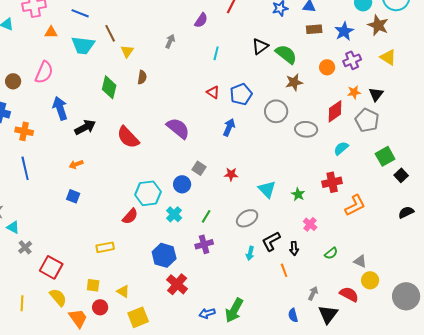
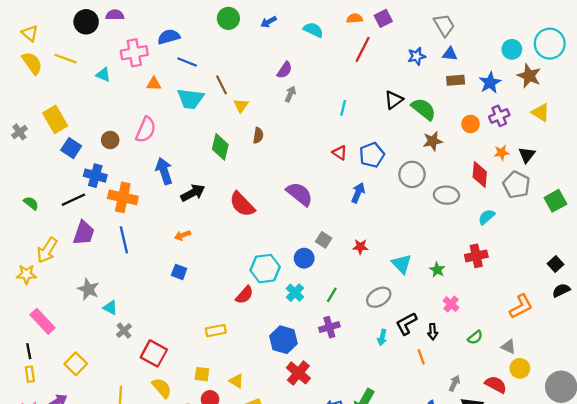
purple semicircle: (201, 20) -> (285, 70), moved
red diamond: (335, 111) -> (480, 174), turned -50
orange cross: (24, 131) -> (123, 197), size x1.4
green square: (385, 156) -> (555, 201), moved
black square: (401, 175) -> (555, 264), moved
orange L-shape: (355, 205) -> (521, 306), moved

